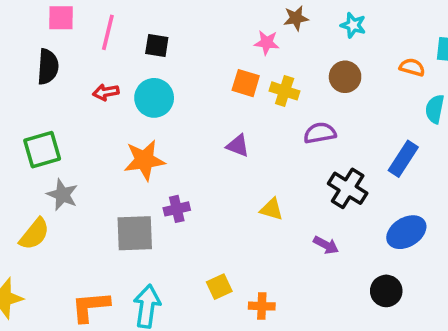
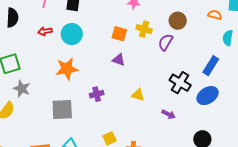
orange square: (246, 83) -> (119, 34), moved
purple semicircle: (320, 133) -> (166, 42), moved, turned -48
purple cross: (177, 209) -> (97, 94), moved
blue ellipse: (406, 232) -> (208, 96), moved

